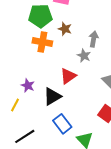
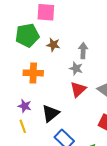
orange cross: (42, 42) -> (33, 73), moved
red triangle: (68, 76) -> (78, 89), moved
yellow line: (15, 105) -> (23, 126), moved, turned -40

